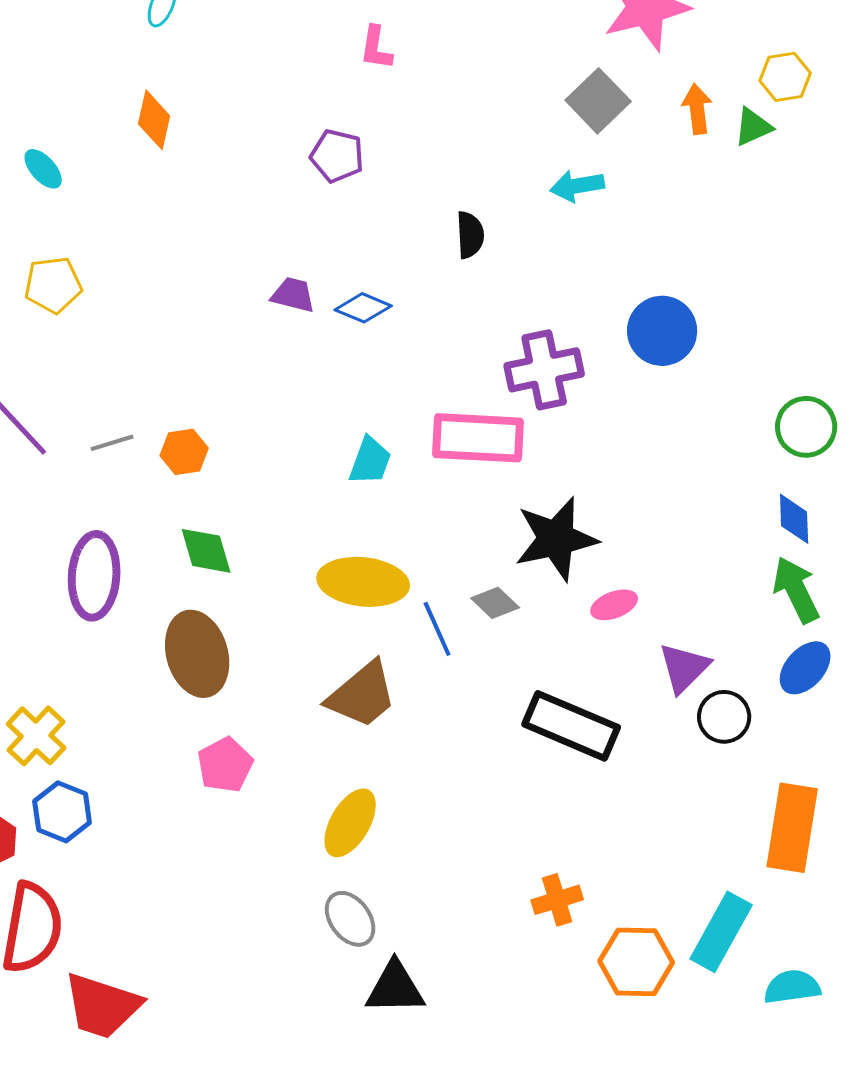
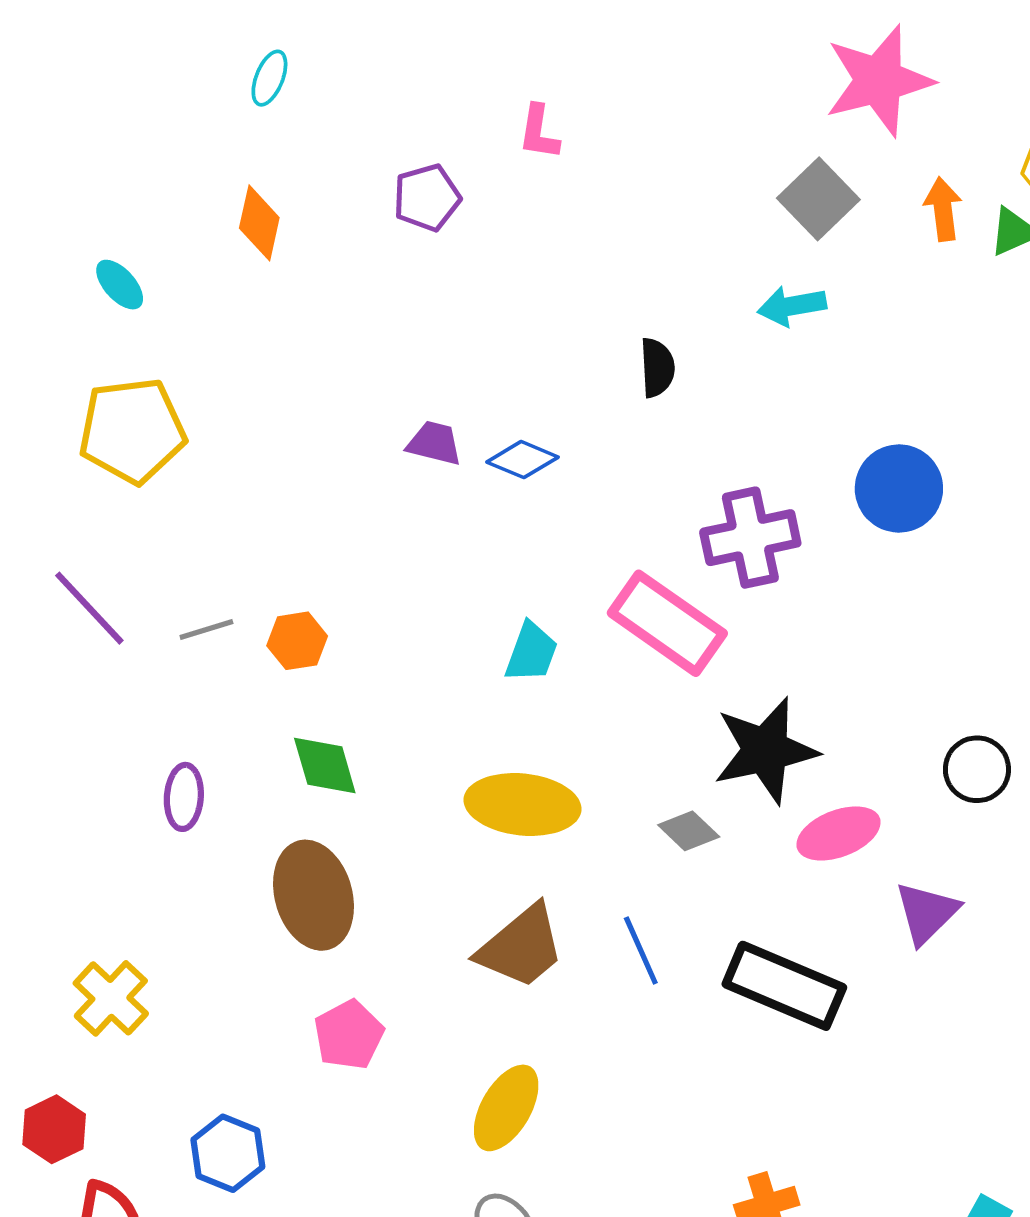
purple pentagon: (337, 156) -> (427, 198), moved, turned -30
yellow pentagon: (53, 285) -> (132, 431), size x1.5
pink rectangle: (478, 438) -> (667, 623), turned 32
purple ellipse: (94, 576) -> (184, 797), size x0.6
pink ellipse: (614, 605) -> (839, 833), size x1.4
blue line: (437, 629) -> (641, 951), moved
black circle: (724, 717) -> (977, 769), moved
blue hexagon: (62, 812) -> (228, 1153), moved

